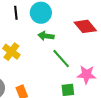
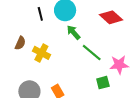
green arrow: (46, 36) -> (73, 32), turned 49

